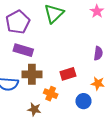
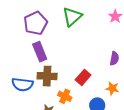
purple rectangle: (23, 50) -> (40, 52), turned 48
red rectangle: (68, 74) -> (83, 77), turned -35

